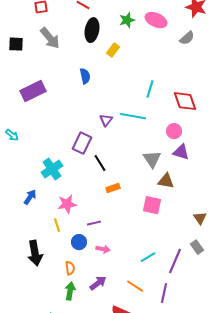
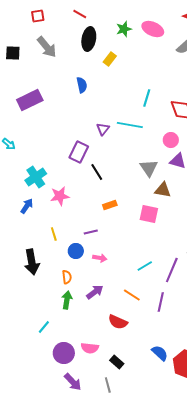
cyan cross: (52, 169) -> (36, 177), moved
orange rectangle: (113, 188) -> (110, 205), moved
pink star: (67, 204) -> (60, 196), moved

